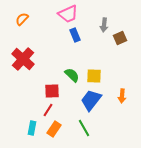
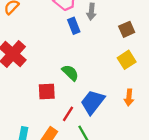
gray arrow: (104, 25) -> (91, 12), moved
yellow square: (94, 76) -> (127, 60), moved, turned -35
red line: (48, 110) -> (68, 114), moved

